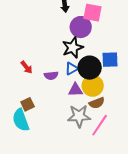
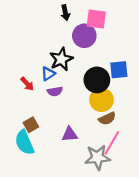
black star: (73, 48) -> (61, 59), moved
blue triangle: (72, 69) -> (48, 74), moved
purple triangle: (75, 90) -> (70, 134), moved
gray star: (79, 116) -> (98, 157), moved

